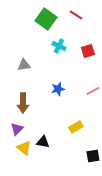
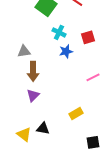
blue star: (58, 89) -> (66, 51), moved
brown arrow: (23, 103) -> (33, 71), moved
purple triangle: (17, 129) -> (33, 95), moved

